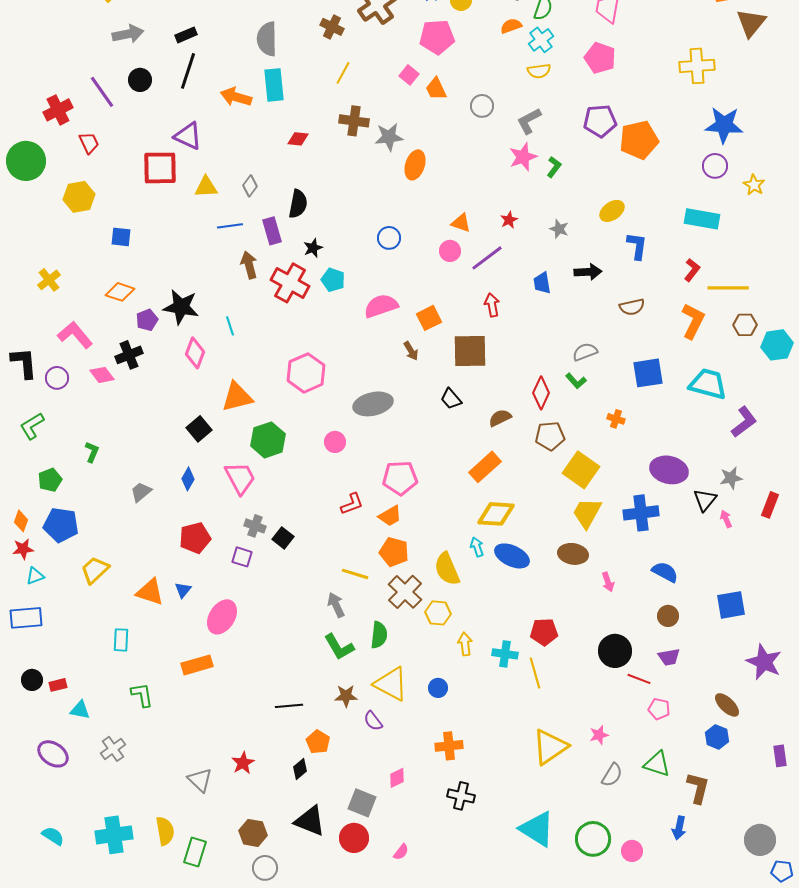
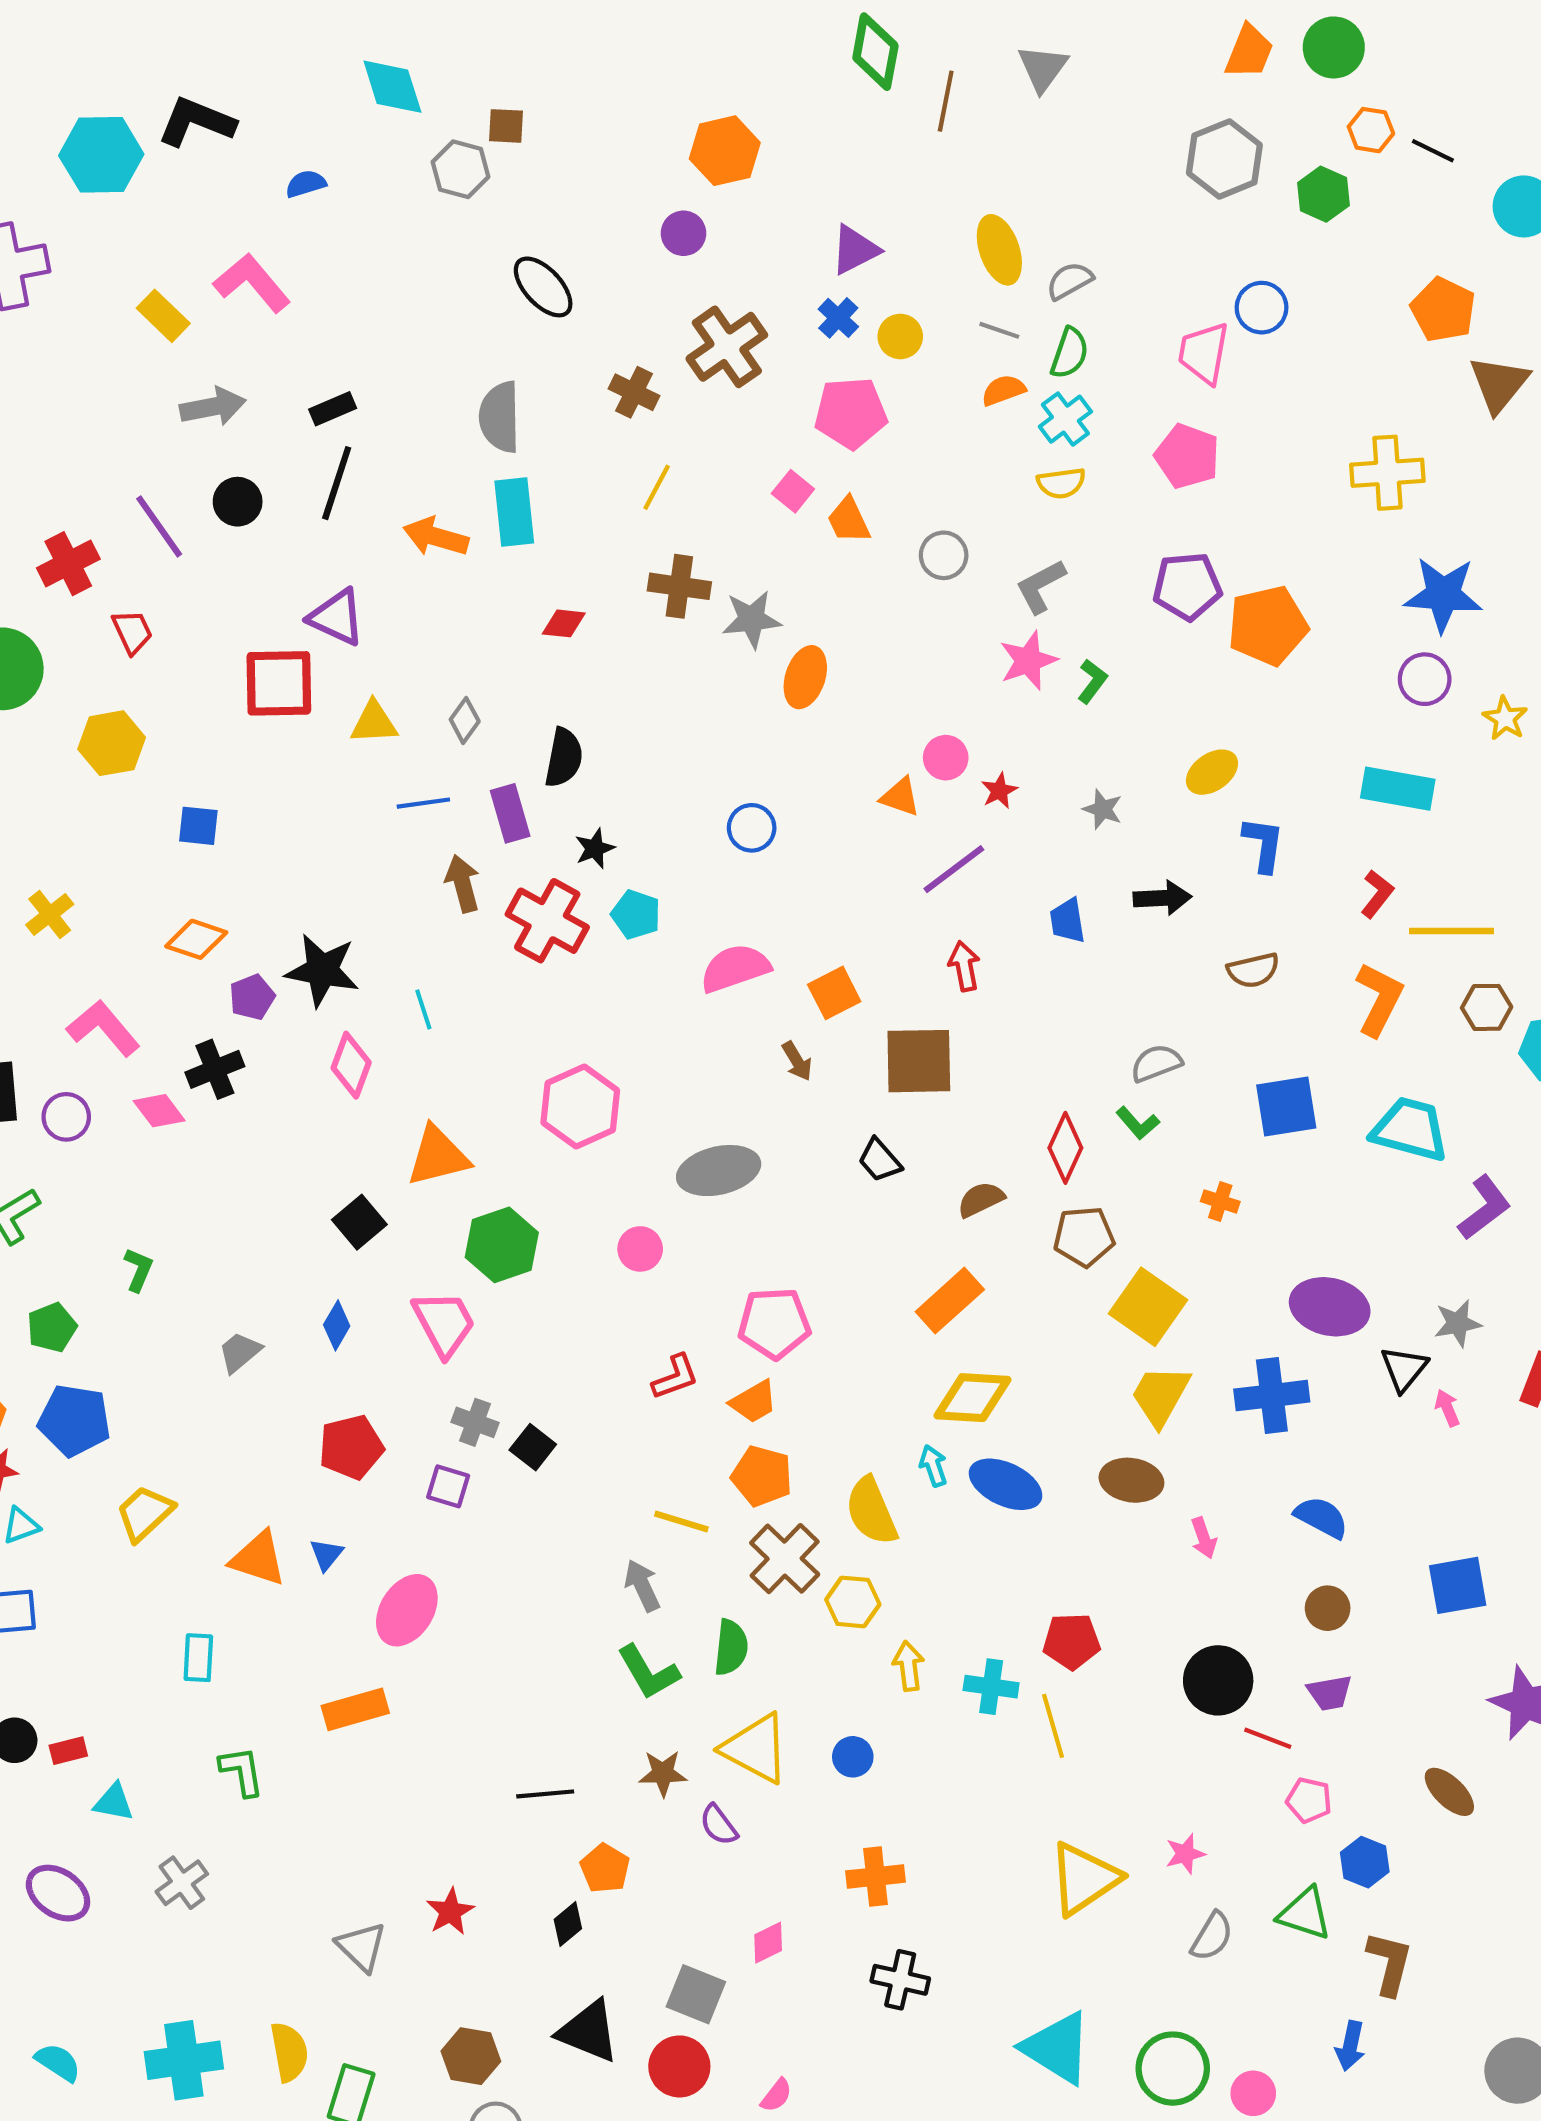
pink circle: (450, 251) -> (946, 758), moved
blue hexagon: (717, 737) -> (1365, 1862), moved

